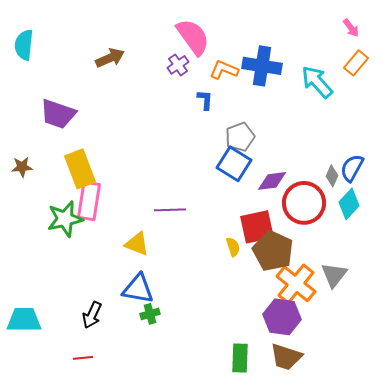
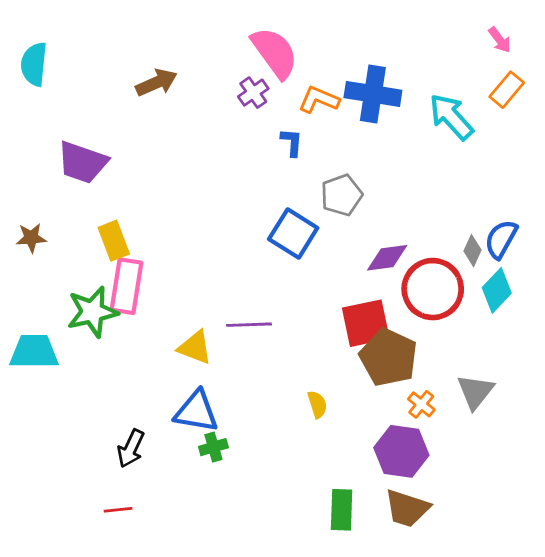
blue square: (234, 164) -> (293, 234), moved
yellow rectangle: (80, 169) -> (114, 241), size x0.7
purple line: (170, 210) -> (249, 325), moved
yellow semicircle: (233, 247) -> (317, 404), moved
orange cross: (296, 284) -> (421, 404), size x0.5
cyan trapezoid: (24, 320) -> (34, 352), moved

